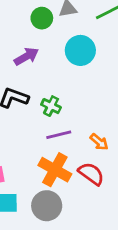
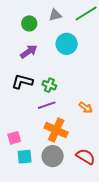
green circle: (42, 18) -> (29, 23), moved
purple line: (59, 135) -> (47, 105), moved
red semicircle: (91, 174) -> (86, 157), moved

